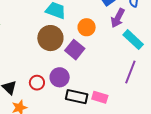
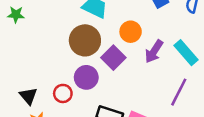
purple arrow: (118, 18) -> (154, 51), moved
purple circle: (60, 77) -> (86, 77), moved

